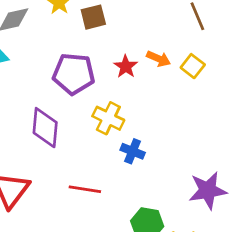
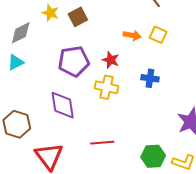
red star: (126, 67) -> (111, 60), moved
blue cross: (133, 151) -> (150, 78), moved

